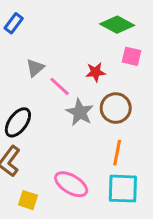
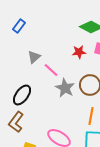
red star: (96, 72) -> (79, 52), moved

